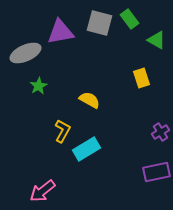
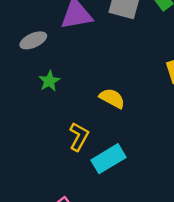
gray ellipse: (26, 53) -> (33, 40), size x0.7

